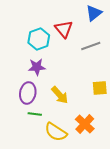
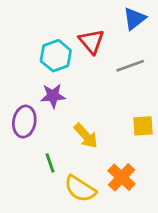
purple ellipse: (28, 93) -> (24, 122), moved
green line: (35, 114) -> (50, 163), turned 64

